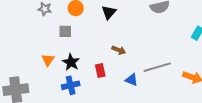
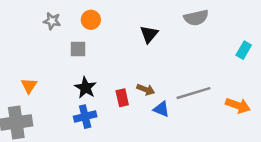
black triangle: (109, 12) -> (149, 34), moved
brown arrow: (119, 50) -> (146, 90), moved
orange triangle: (48, 60) -> (29, 86), moved

